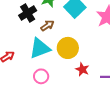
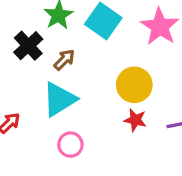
yellow circle: (68, 48) -> (134, 85), moved

